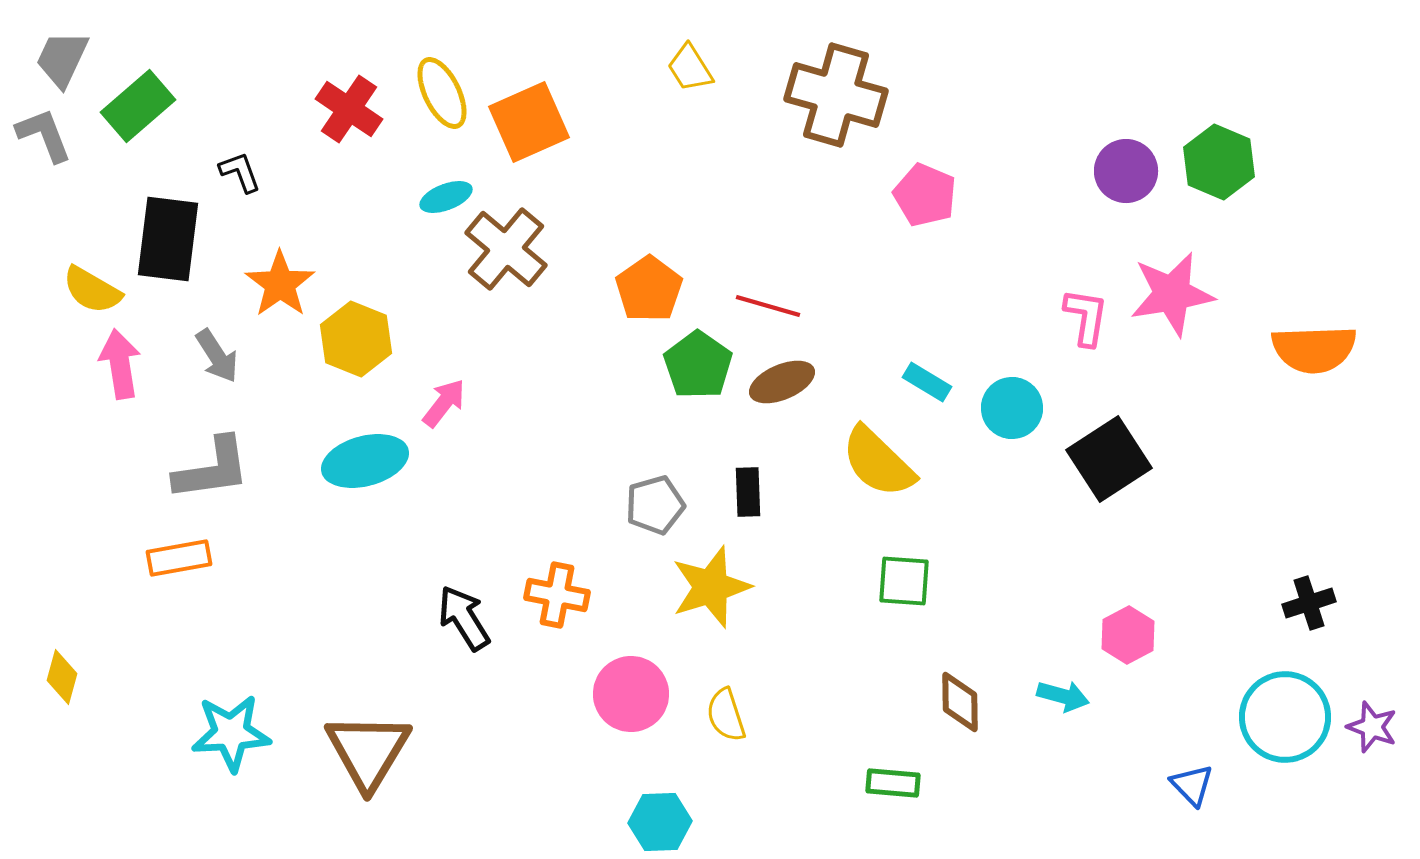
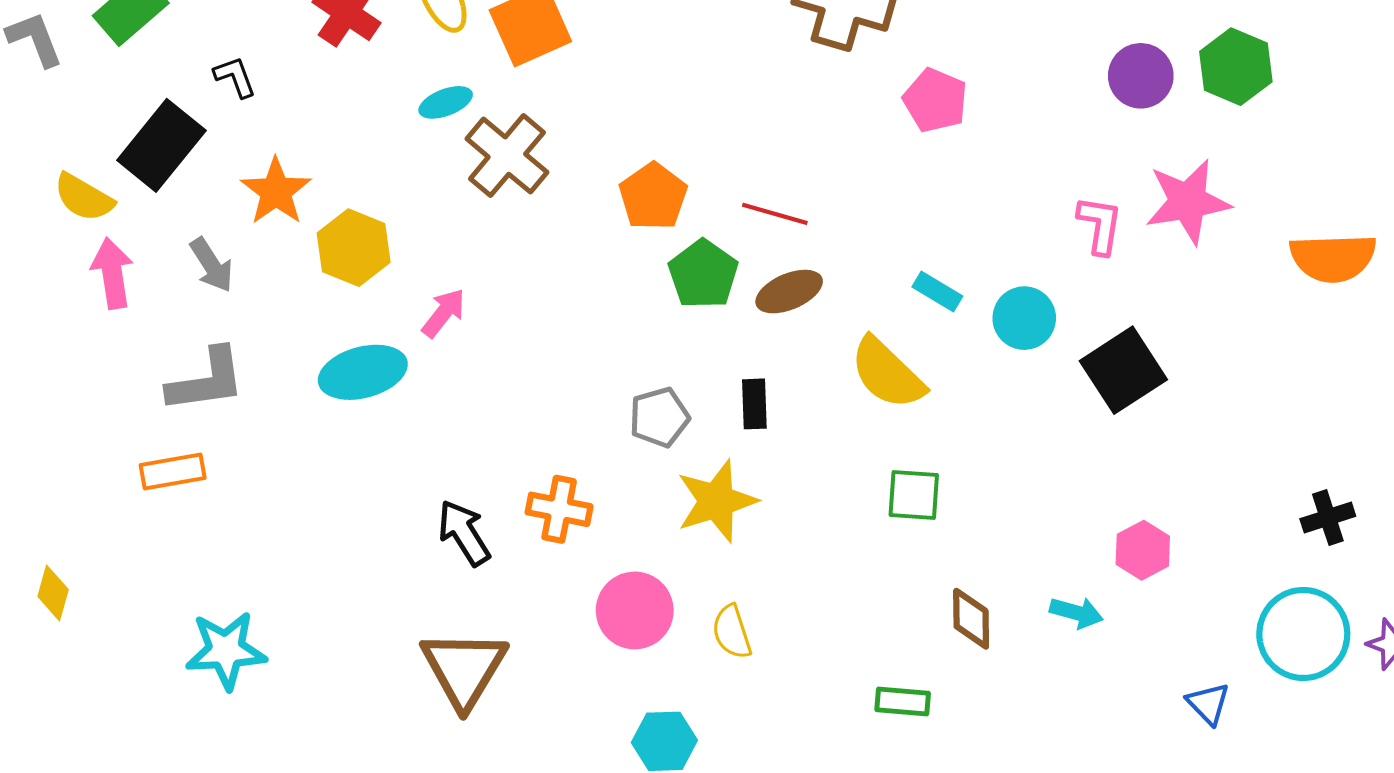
black rectangle: (168, 239) -> (161, 145), turned 32
brown triangle: (368, 751) -> (464, 669), moved

